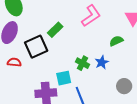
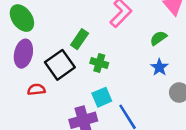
blue star: (102, 62) -> (159, 67), moved
green cross: (83, 63) -> (99, 63), moved

